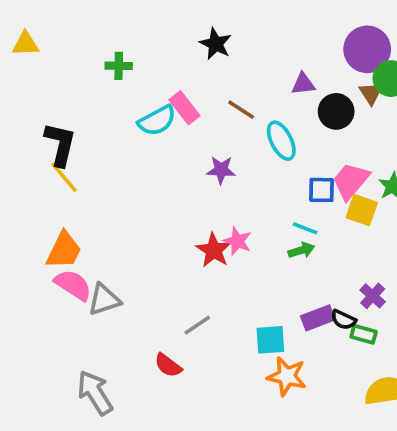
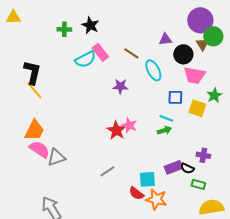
black star: (216, 44) -> (90, 25), moved
pink trapezoid: (351, 181) -> (194, 75), moved, turned -120
purple cross: (373, 296) -> (203, 155), turned -32
green rectangle: (364, 334) -> (198, 184), moved
red semicircle: (168, 365) -> (136, 193), moved

